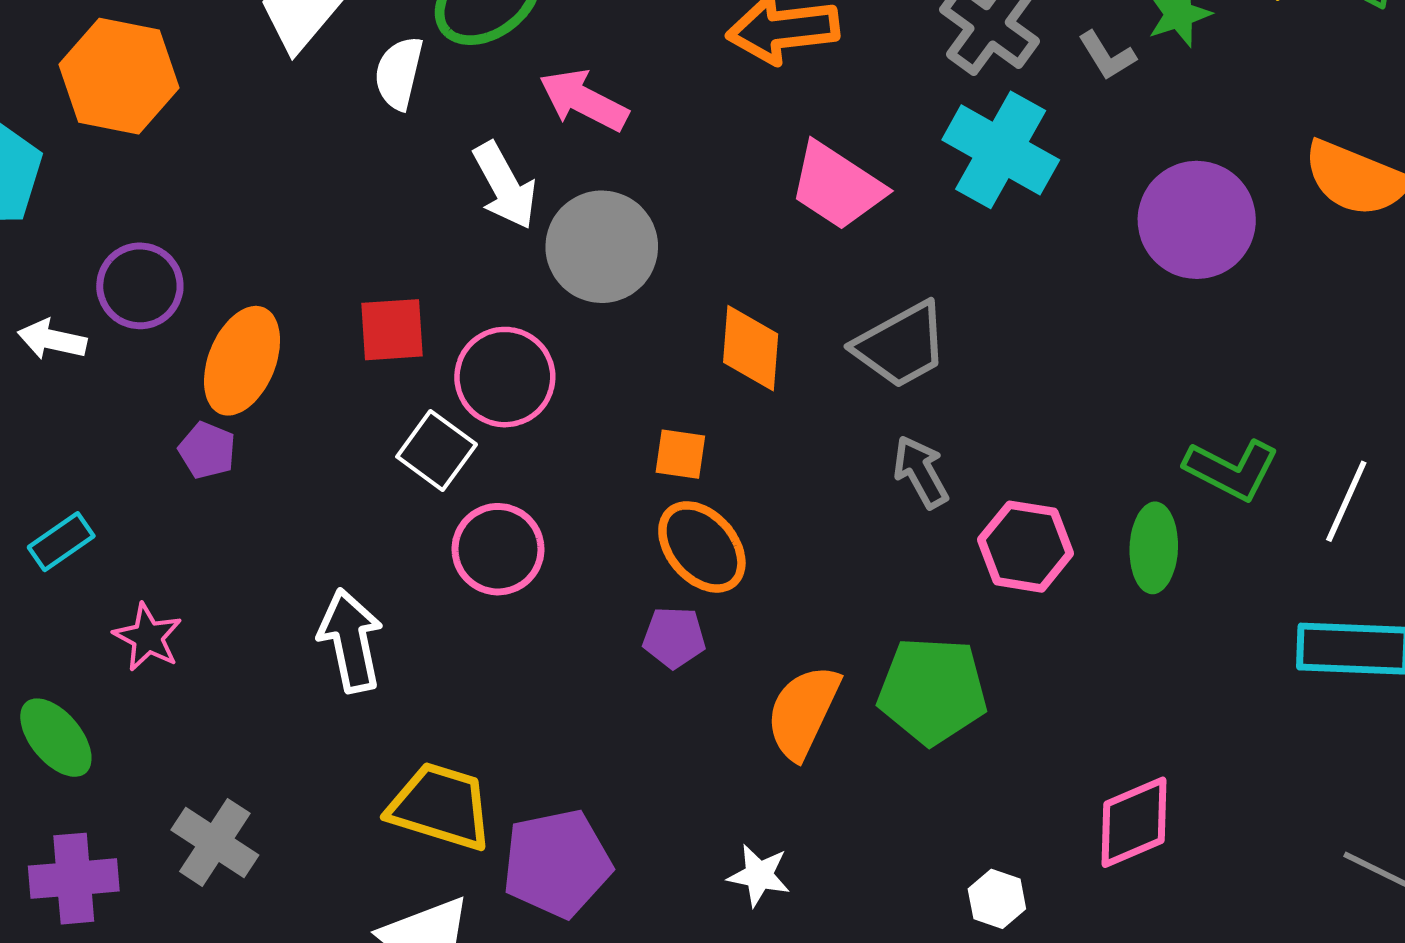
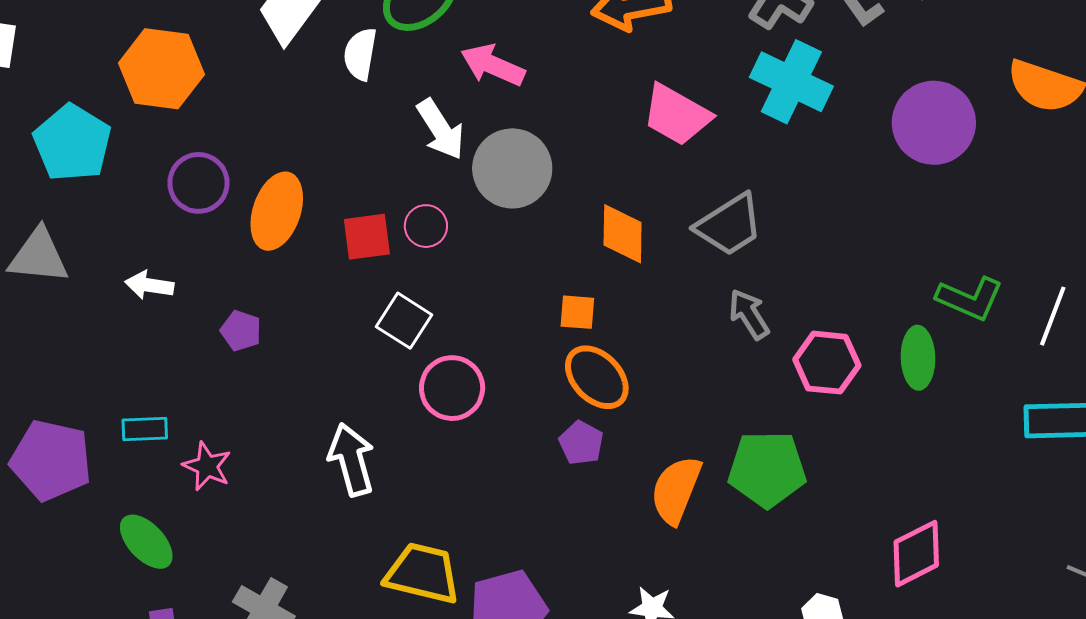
purple circle: (140, 286) -> (198, 183), moved
white arrow: (52, 340) -> (149, 285), moved
orange ellipse: (242, 361) -> (277, 211), moved
pink circle: (505, 377) -> (426, 226), moved, size x0.6
cyan rectangle: (61, 542) -> (145, 429), moved, turned 36
purple pentagon: (674, 637) -> (581, 443), turned 30

